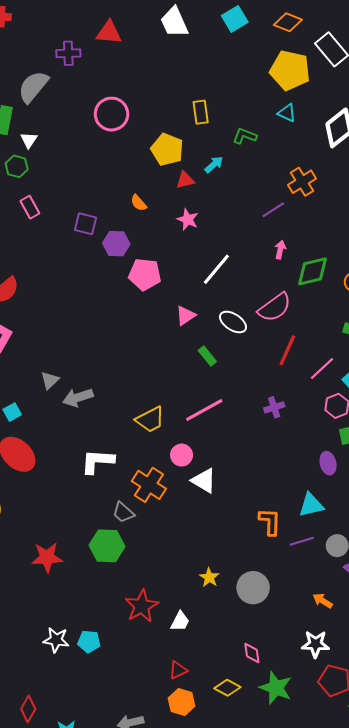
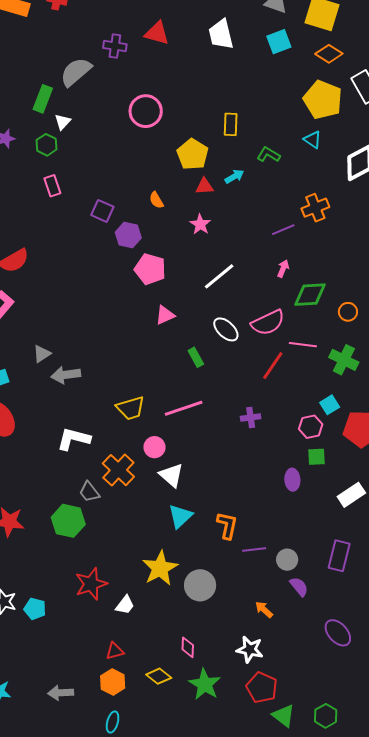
pink triangle: (186, 316) -> (165, 315), moved
pink line: (322, 369) -> (303, 345), moved, turned 40
cyan triangle: (311, 505) -> (180, 516), moved, turned -40
yellow star: (209, 577) -> (160, 568), size x1.8

